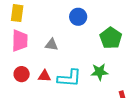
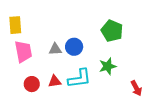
blue circle: (78, 17) -> (74, 47), moved

